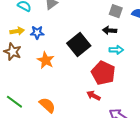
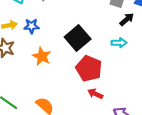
black arrow: (109, 30) -> (127, 19), moved, turned 136
red pentagon: (103, 73) -> (89, 68), moved

